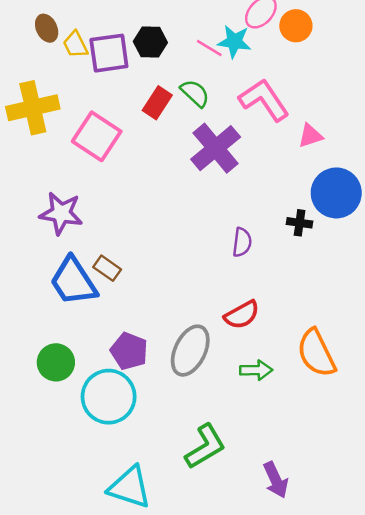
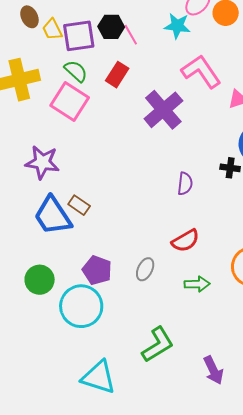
pink line: (209, 48) -> (131, 35), moved, turned 30
green semicircle: (195, 93) -> (76, 71), moved
gray ellipse: (190, 351) -> (145, 269), size x0.6

